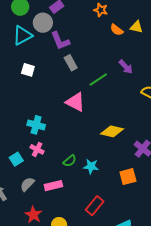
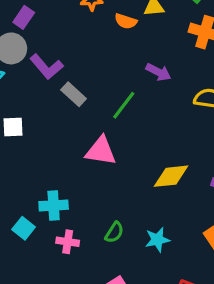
cyan square: (16, 159) -> (24, 228), moved
green semicircle: (70, 161) -> (114, 232), moved

